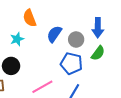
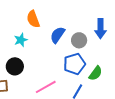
green semicircle: (98, 53) -> (96, 73), moved
blue pentagon: (71, 63) -> (74, 64), turned -30

